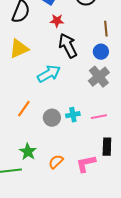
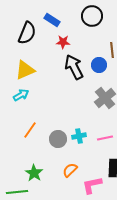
blue circle: (101, 52) -> (99, 65), moved
cyan arrow: (49, 74) -> (21, 95), moved, size x0.7
orange semicircle: (56, 162) -> (70, 170), moved

